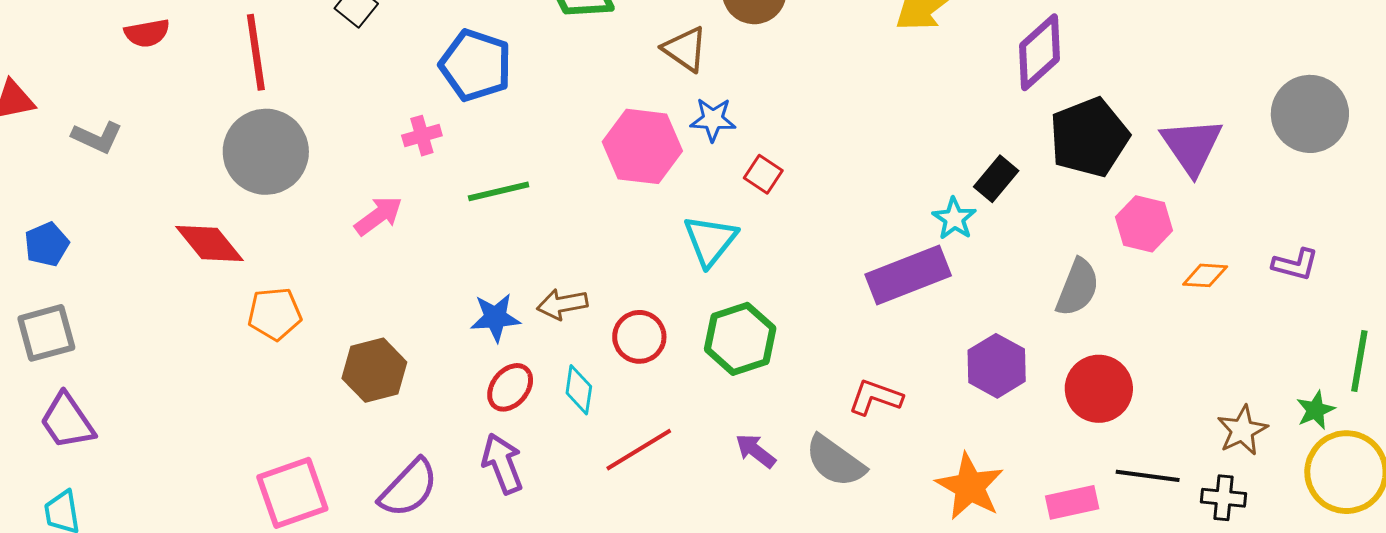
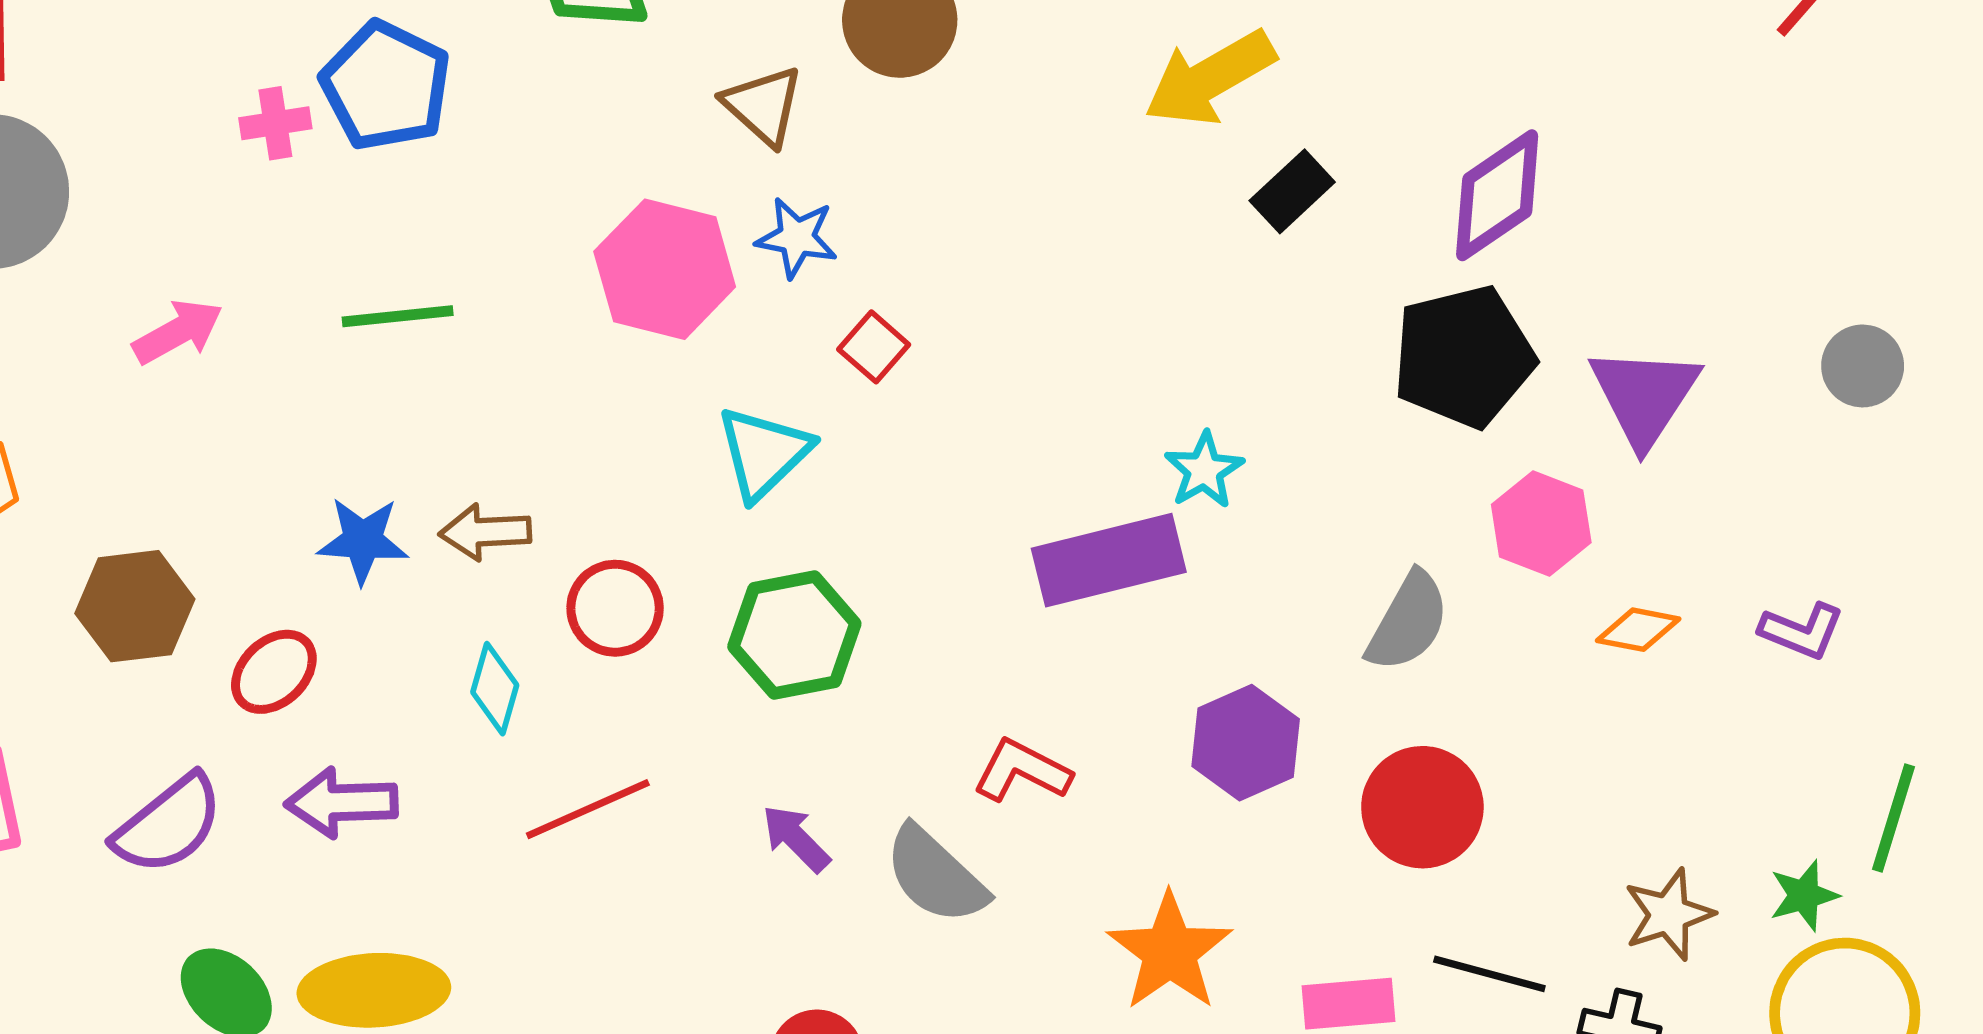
purple diamond: (1040, 52) -> (1497, 195), moved
gray circle: (1310, 114) -> (1863, 366), size x0.6
pink cross: (422, 136) -> (275, 123), moved
black rectangle: (996, 179) -> (1292, 191), moved
red ellipse: (510, 387) -> (274, 672), moved
purple arrow: (502, 464) -> (341, 803), turned -78

